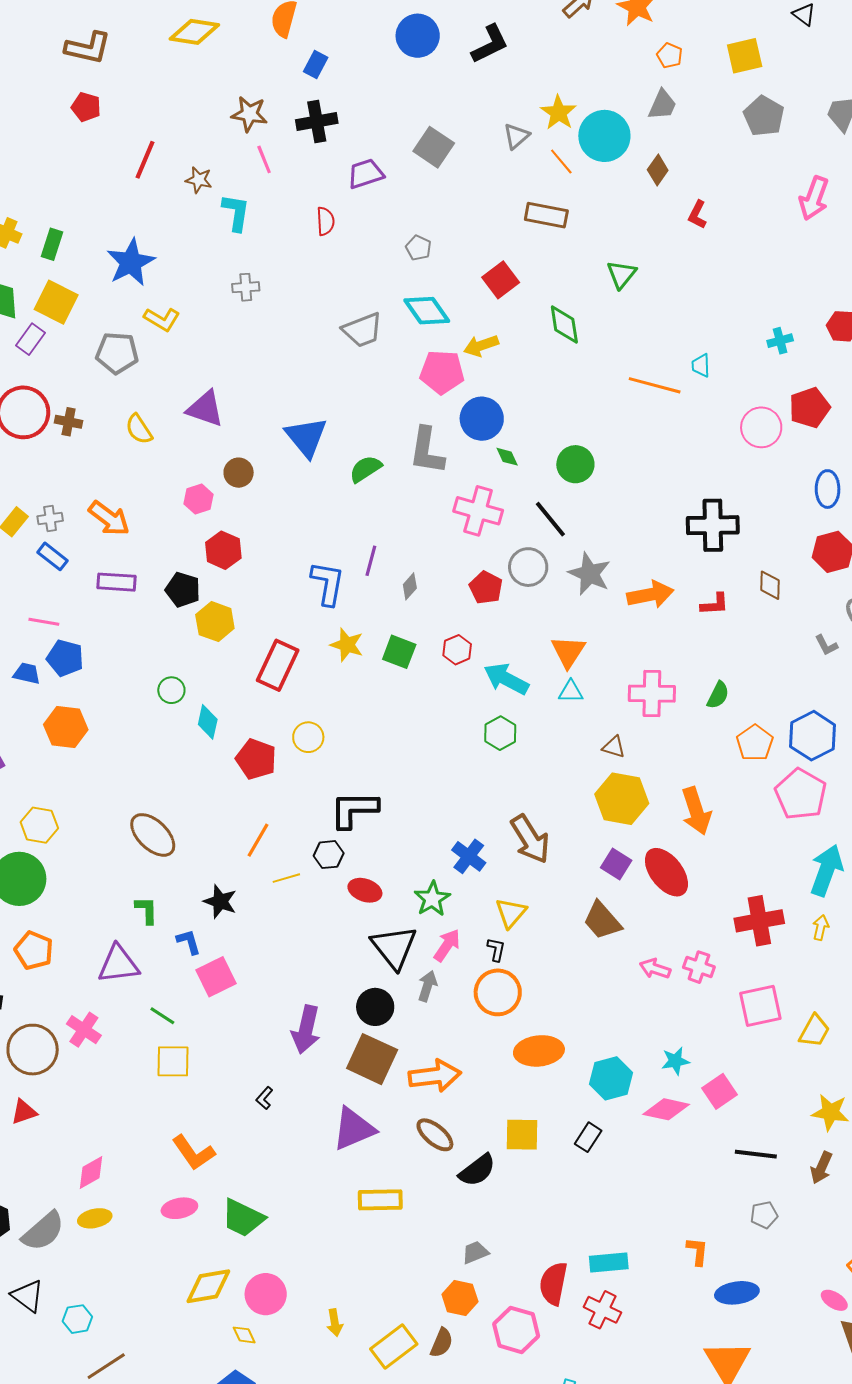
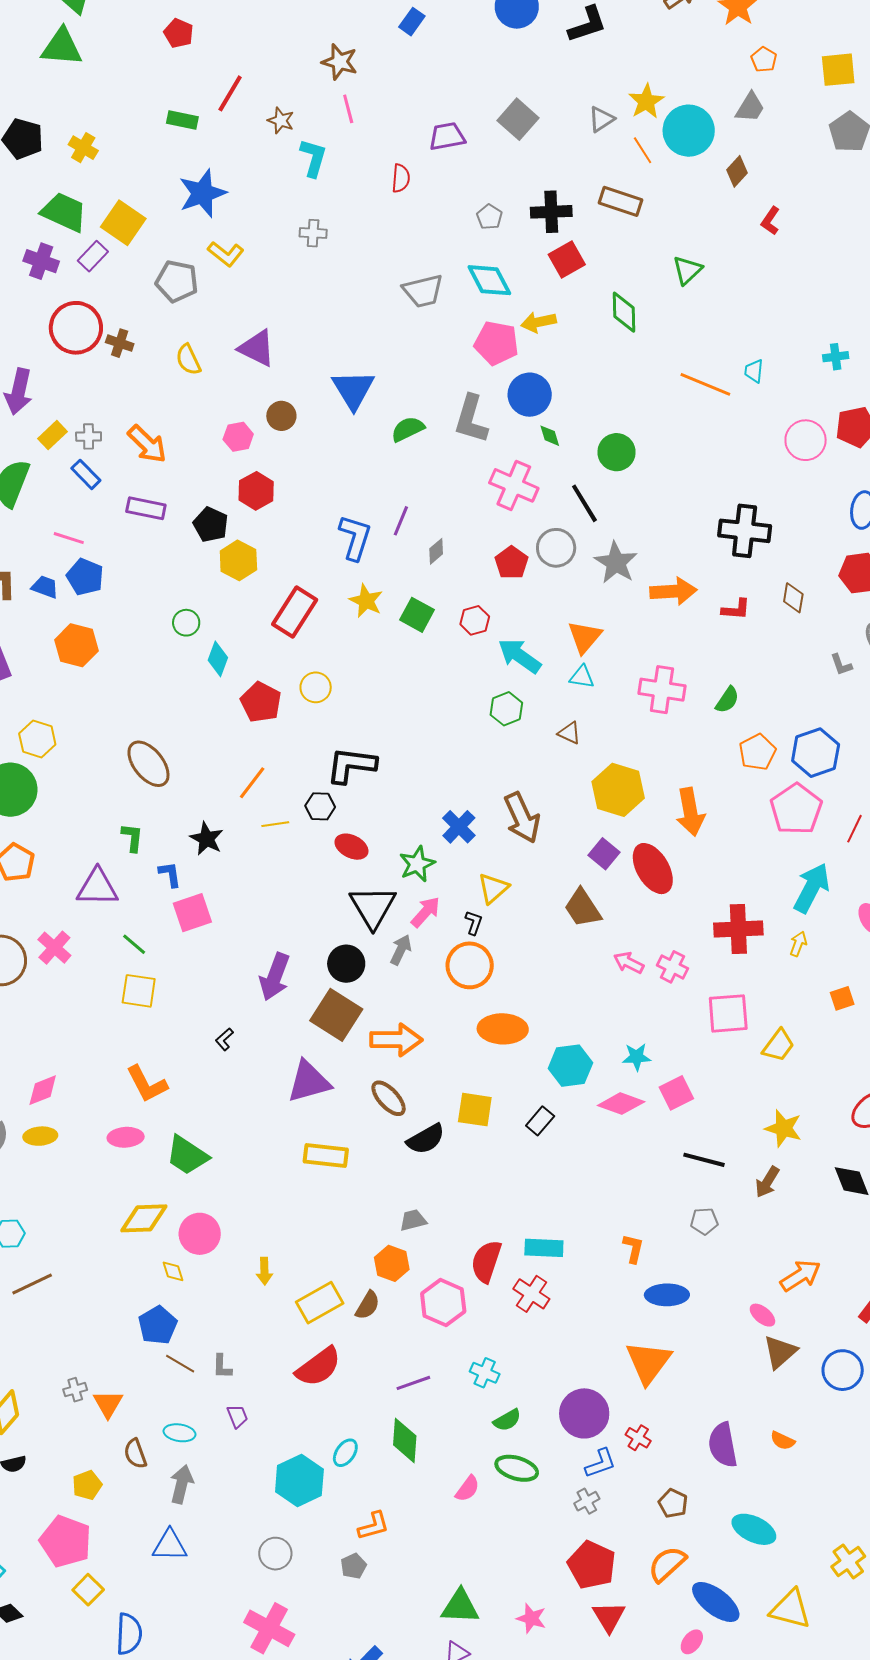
black cross: (317, 121) -> (551, 212), moved
green rectangle: (52, 244) -> (182, 120), moved, turned 76
brown triangle: (614, 747) -> (569, 733), moved

